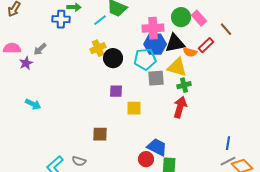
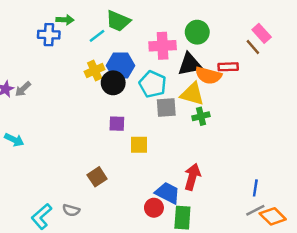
pink rectangle: (199, 18) -> (262, 33), moved
blue hexagon: (155, 44) -> (121, 66), moved
red rectangle: (206, 45) -> (228, 67), turned 42
gray arrow: (40, 49) -> (23, 89), moved
orange semicircle: (190, 52) -> (208, 75), size x1.5
cyan pentagon: (145, 59) -> (153, 84), turned 30
red arrow: (180, 107) -> (192, 177), moved
brown square: (100, 134) -> (97, 177), turned -35

